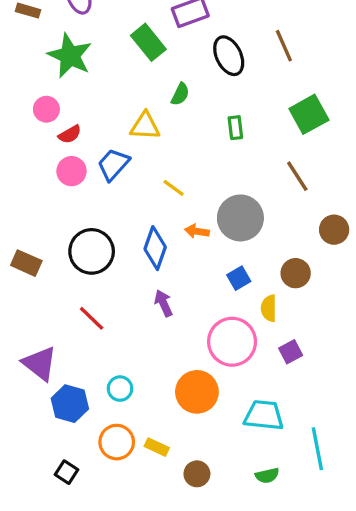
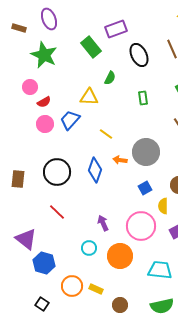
brown rectangle: (26, 263) -> (18, 179), turned 72
purple arrow: (163, 303) -> (103, 223), moved
cyan circle: (120, 389) -> (89, 248), moved
green semicircle: (267, 476) -> (162, 306), size x1.6

